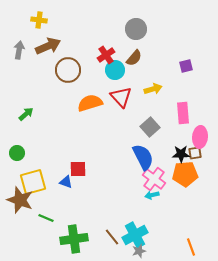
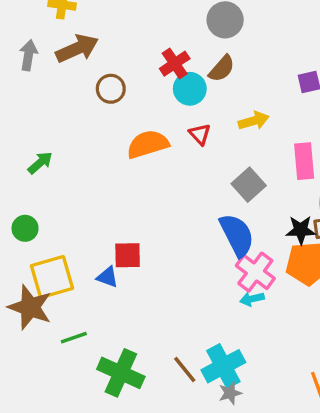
brown circle: (68, 70) -> (111, 89), size x0.7
red triangle: (121, 97) -> (200, 134), size x0.6
green line: (46, 218) -> (74, 338), turned -42
green cross: (74, 239) -> (121, 373), turned 32

